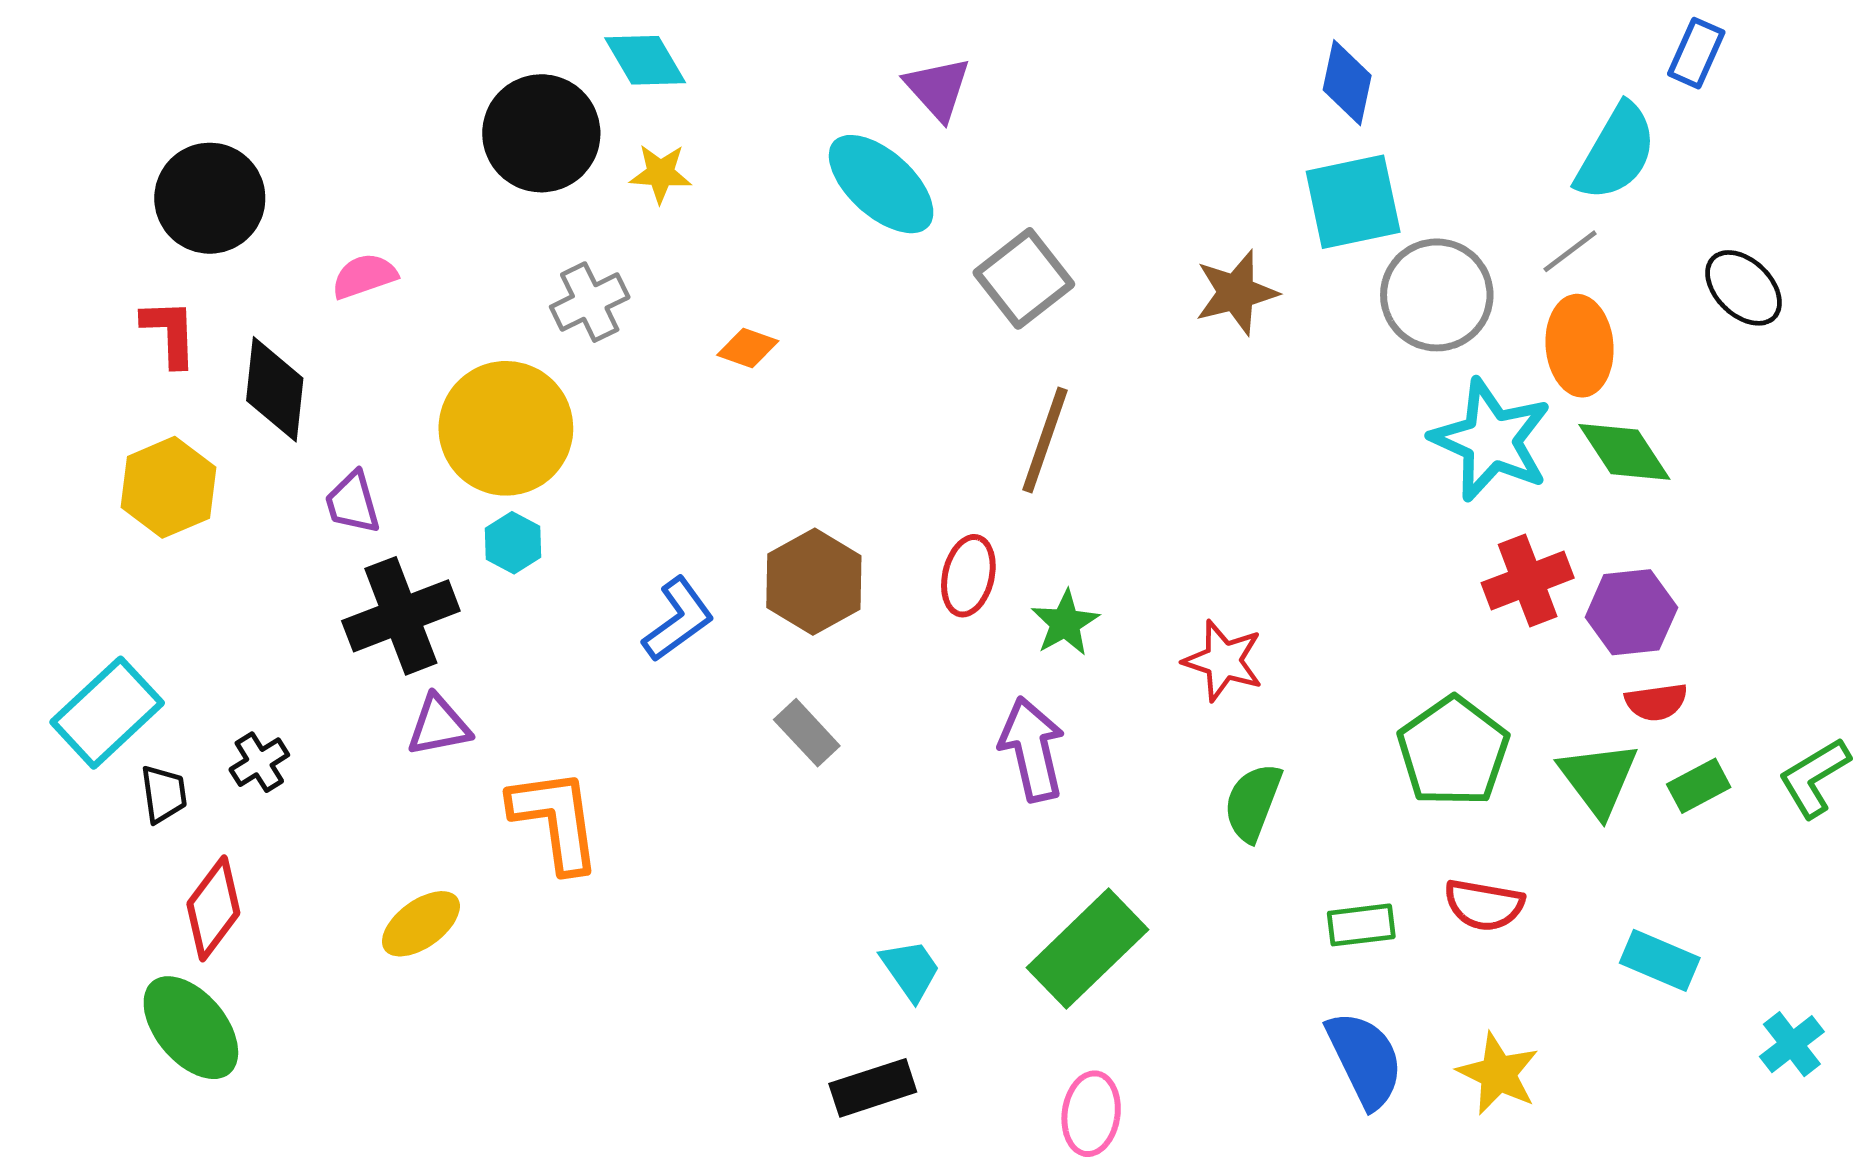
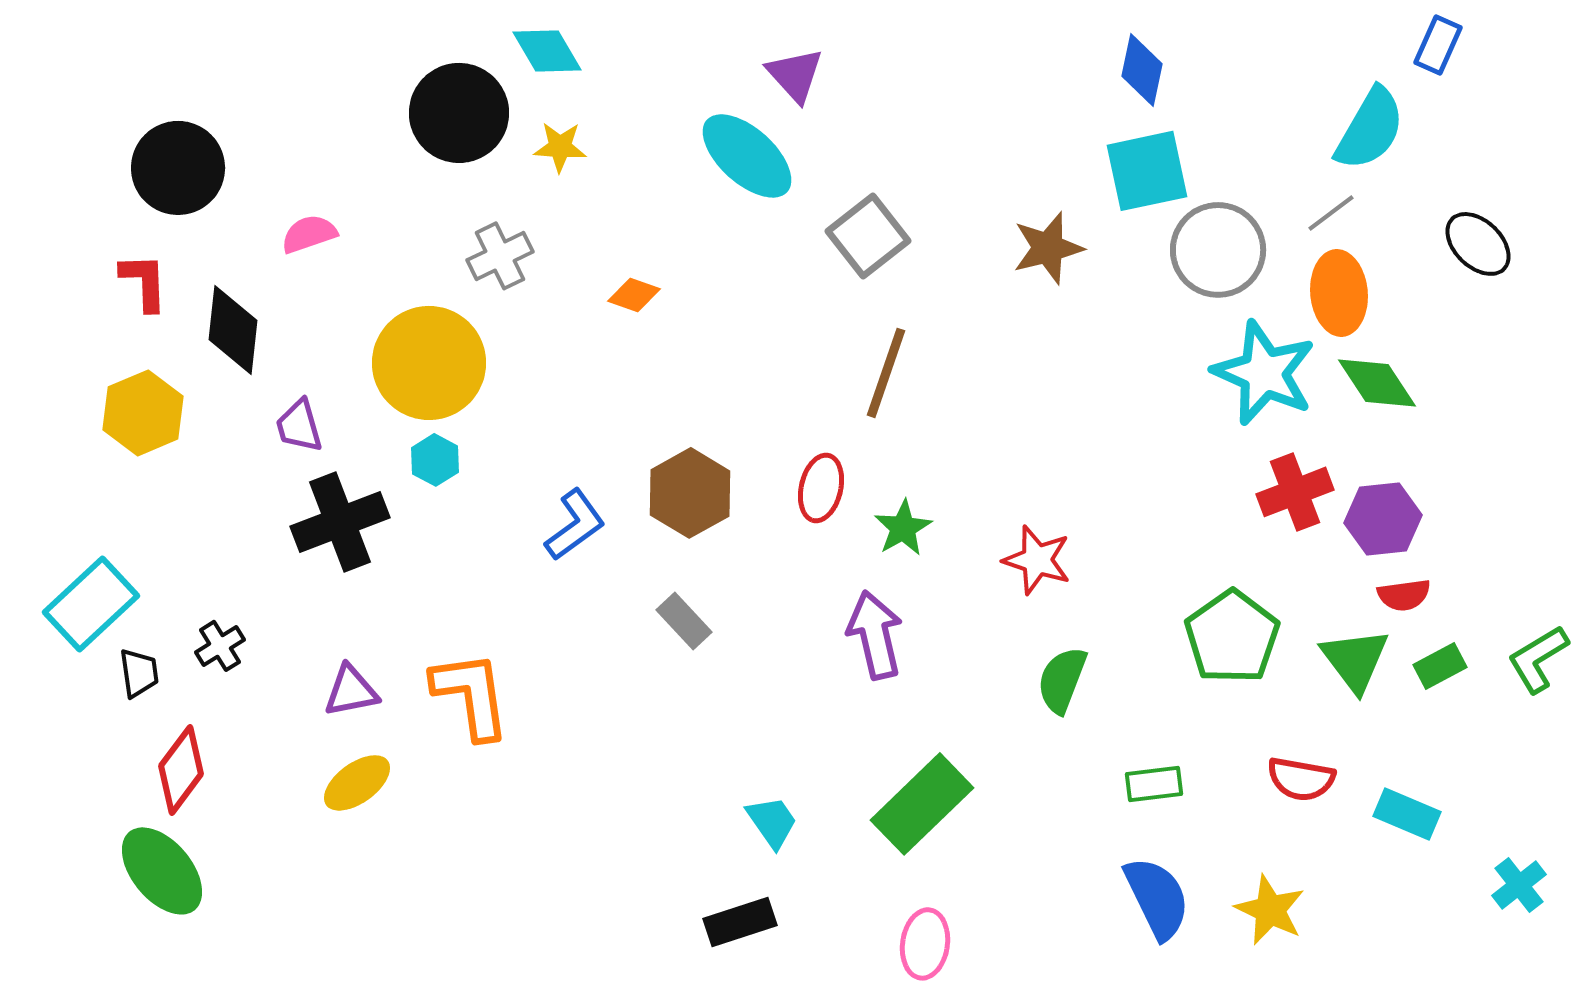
purple triangle: (439, 726) -> (351, 691), moved
red semicircle: (1484, 905) -> (1301, 779), moved

